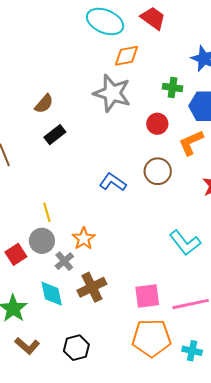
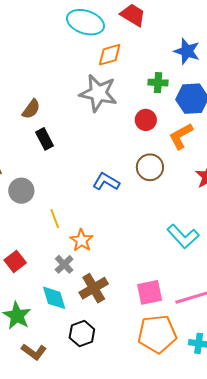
black rectangle: (55, 135) -> (44, 139), turned -75
yellow line: (47, 212) -> (55, 219), moved
gray circle: (42, 241) -> (21, 191), moved
black hexagon: (76, 348) -> (82, 334), moved

